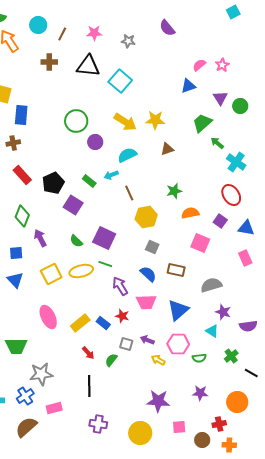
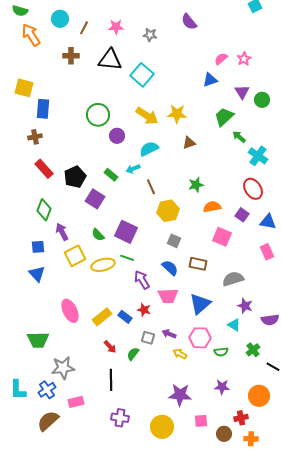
yellow square: (51, 274) -> (75, 256), moved

